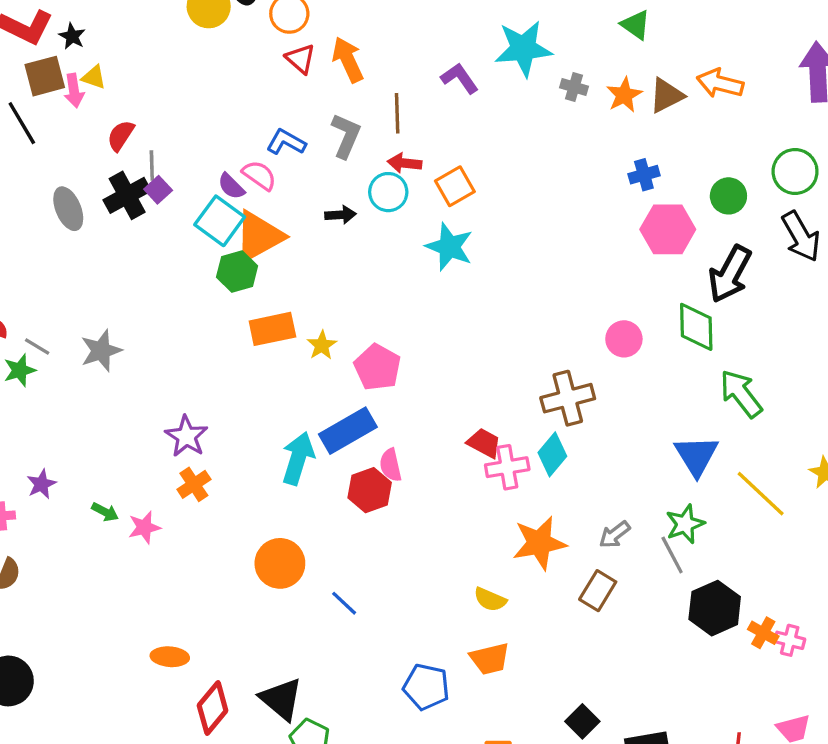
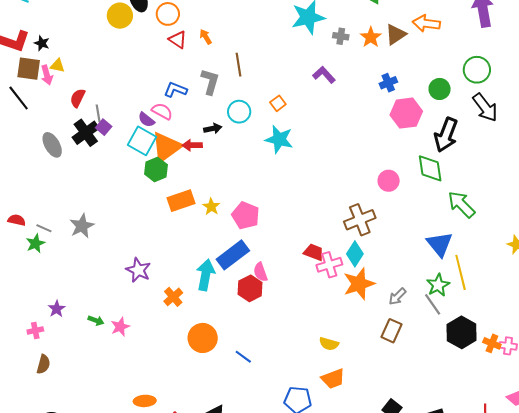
orange arrow: (348, 60) -> (206, 37), size x0.6
brown square: (45, 76) -> (29, 69), turned 30
purple L-shape: (460, 78) -> (324, 75), moved
red arrow: (404, 163) -> (192, 145), moved
orange square: (455, 186) -> (278, 103), size x0.7
orange cross: (194, 484) -> (173, 297), moved
yellow line: (761, 494) -> (461, 272), moved, turned 40
orange star: (539, 543) -> (359, 284), moved

